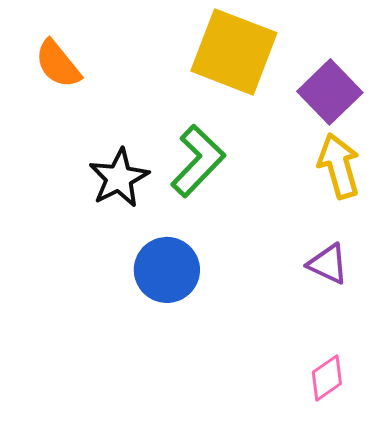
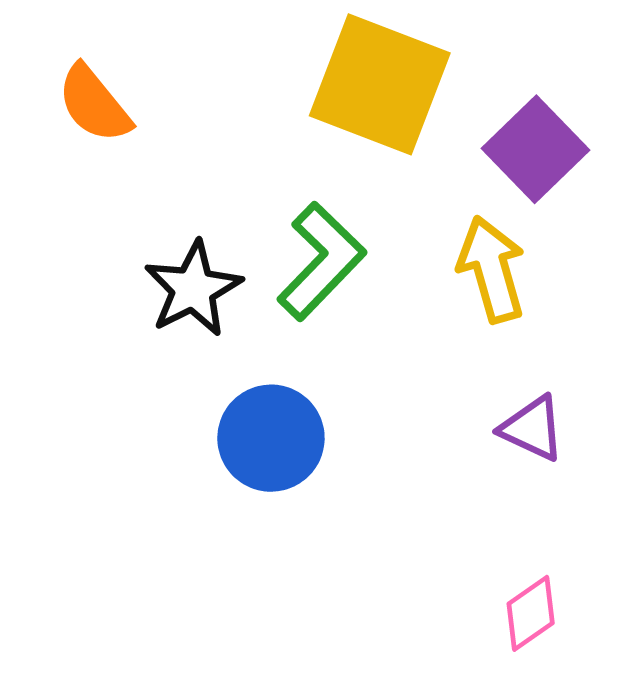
yellow arrow: (339, 166) -> (492, 269), moved

